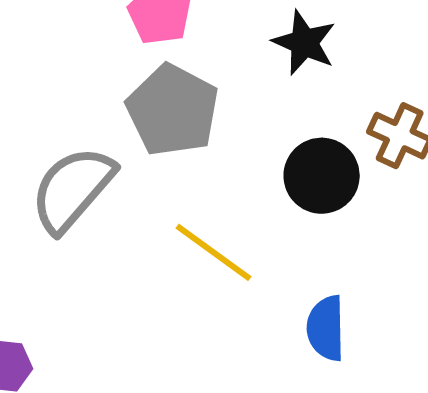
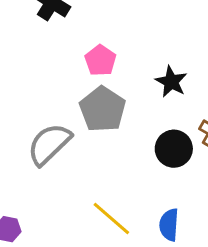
yellow line: (213, 252) -> (111, 219), moved

